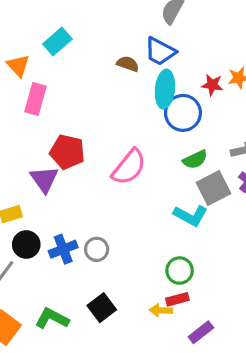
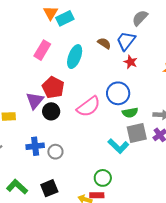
blue trapezoid: (160, 51) -> (126, 41), turned 85
orange triangle: (18, 66) -> (51, 13), moved
red star: (212, 85) -> (131, 62), moved
cyan ellipse: (165, 89) -> (75, 57), moved
blue circle: (183, 113) -> (118, 93), moved
black circle: (26, 244) -> (51, 111), moved

